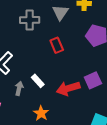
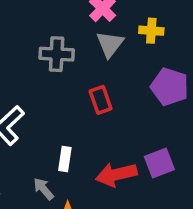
white rectangle: (38, 81) -> (65, 159), turned 48
gray arrow: (19, 88) -> (44, 189), moved, turned -56

